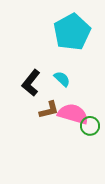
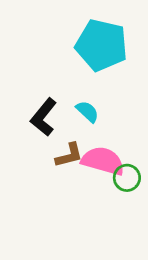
cyan pentagon: (72, 32) -> (102, 45), turned -30

